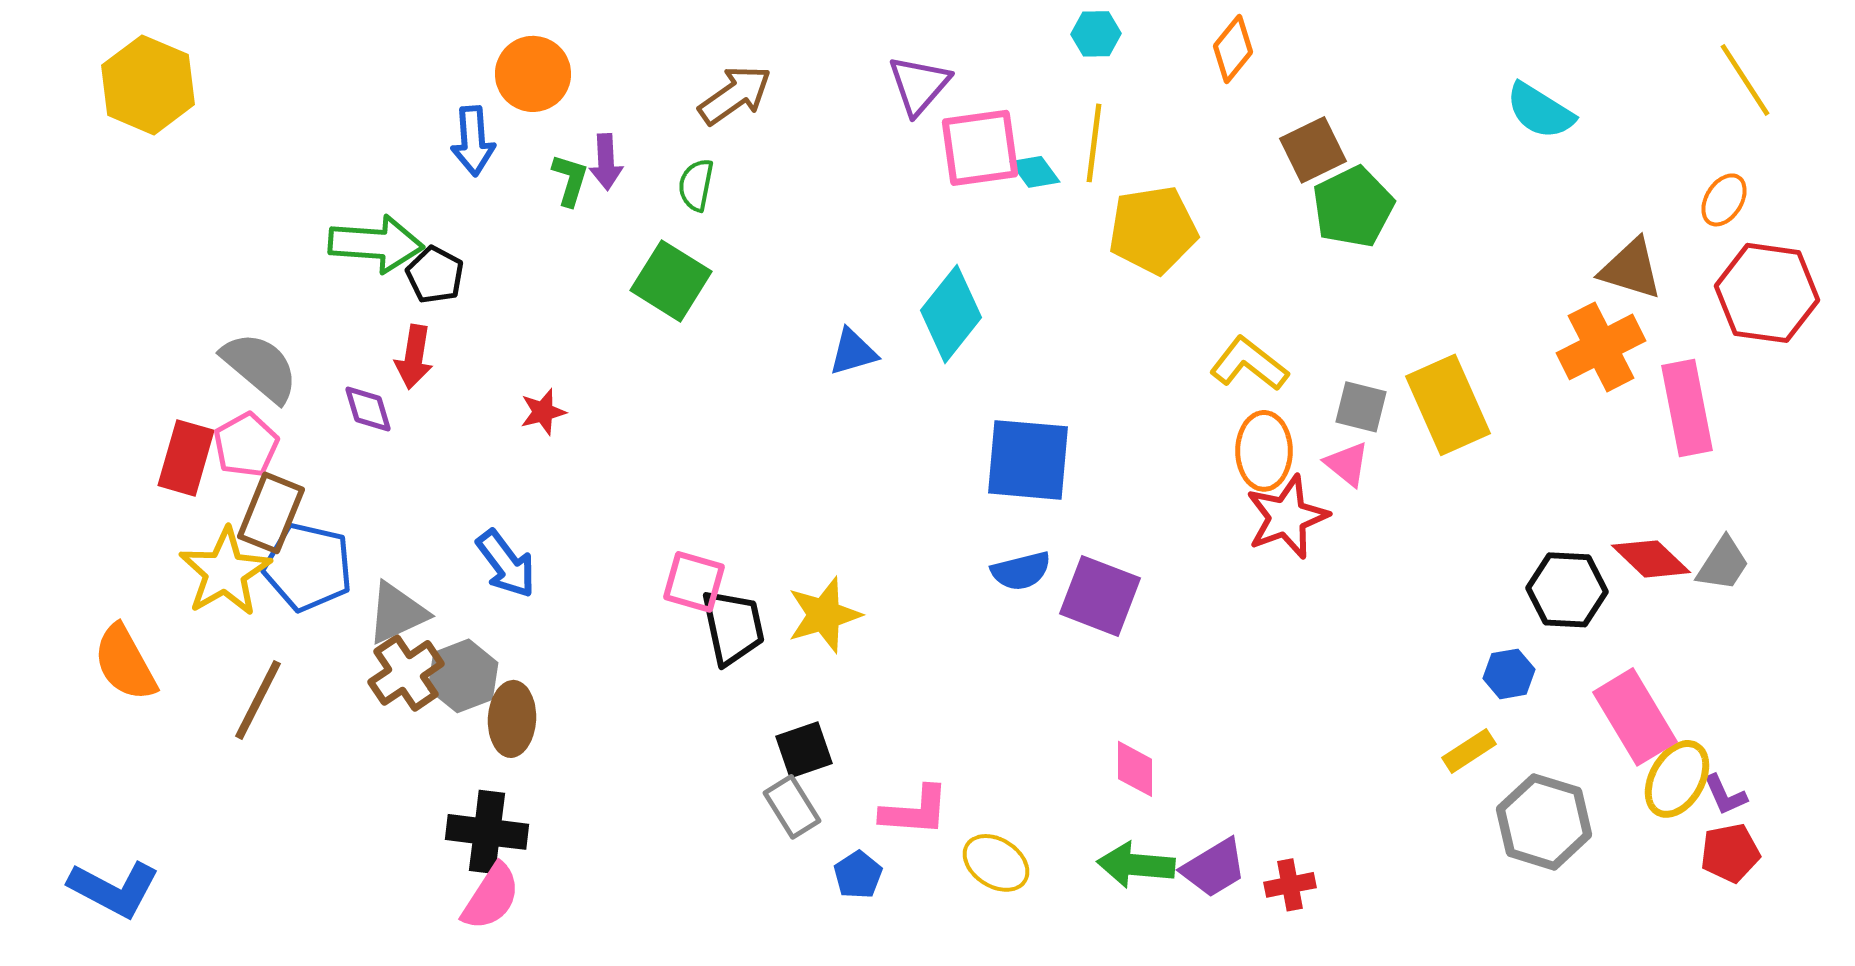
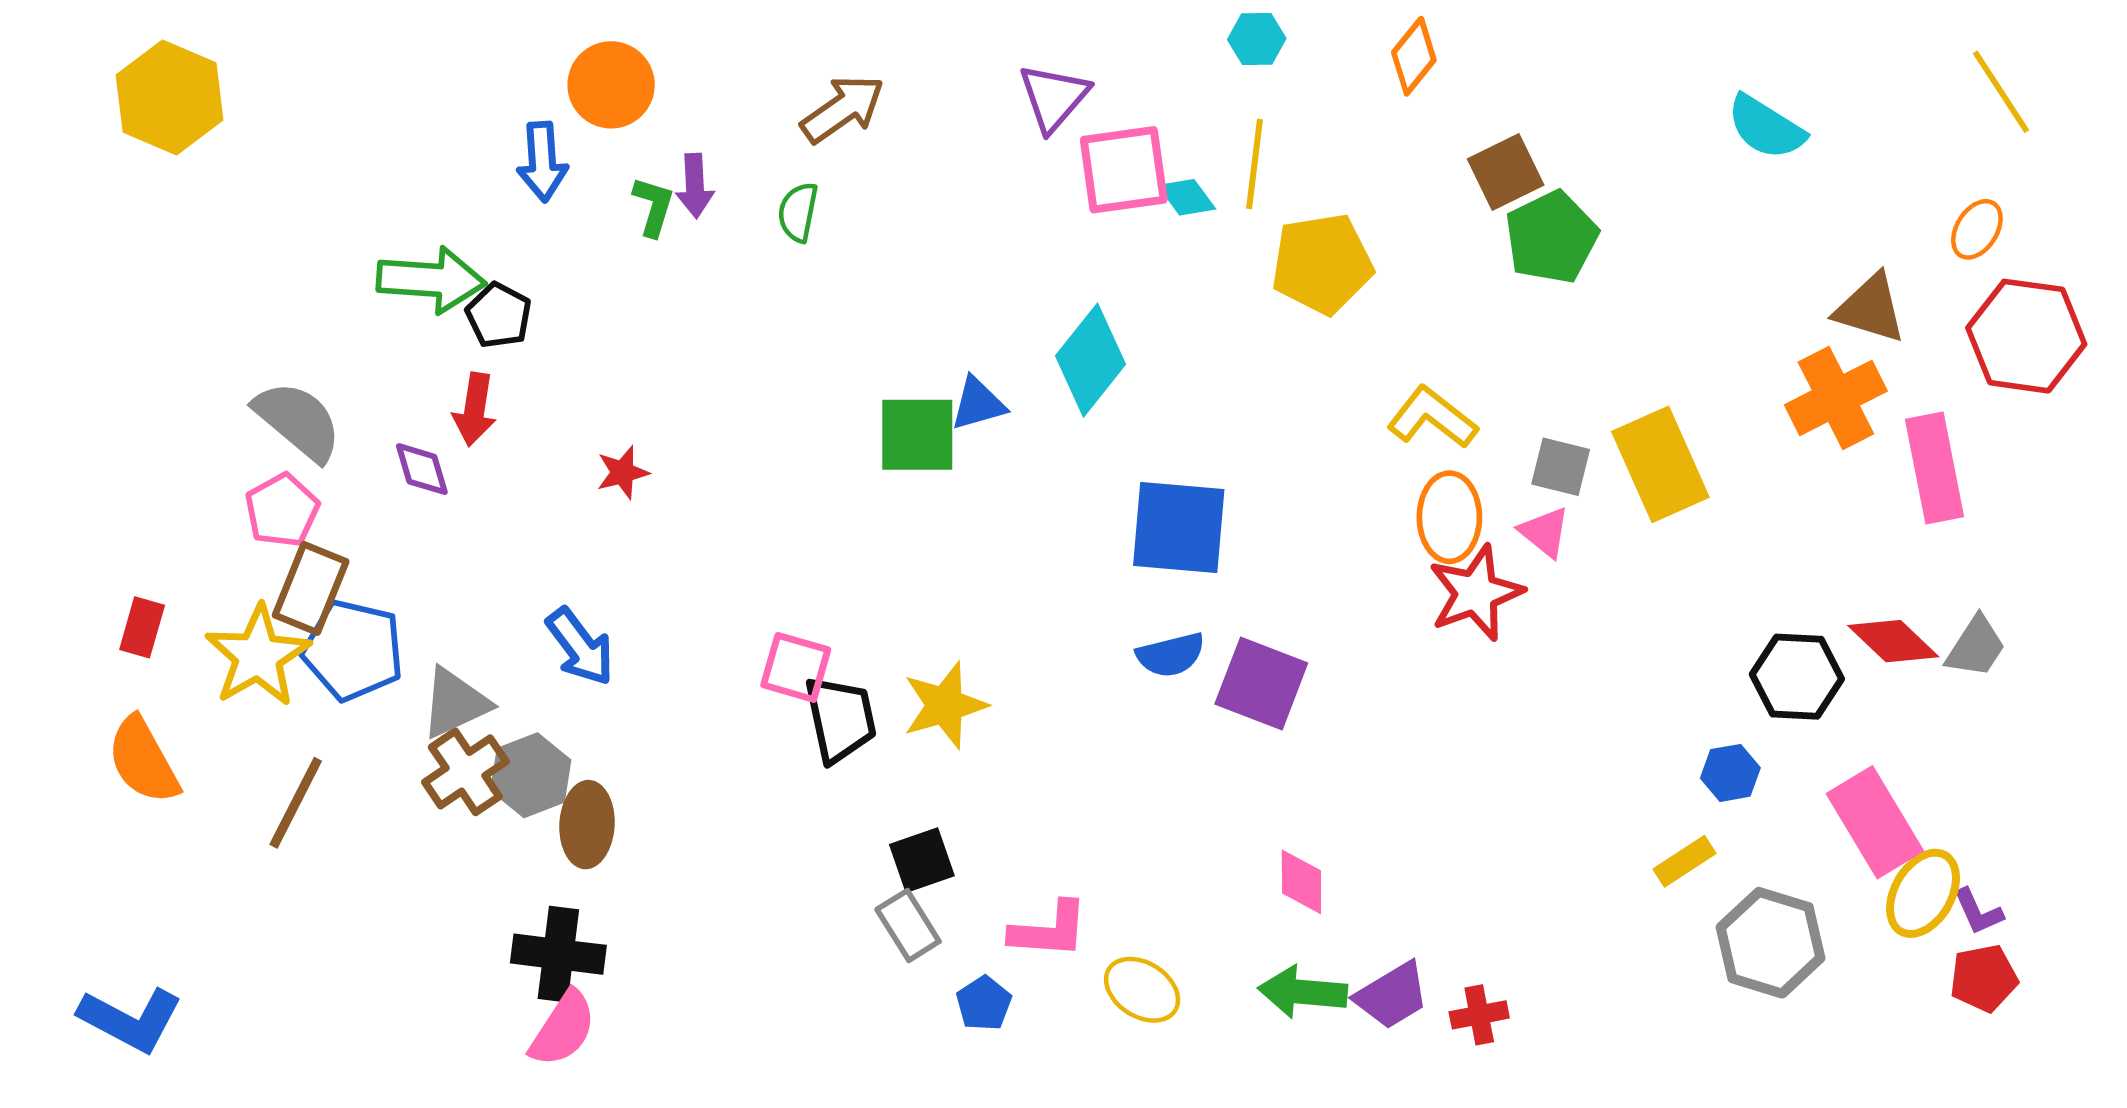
green square: (671, 281) -> (917, 435), moved, turned -32
red rectangle: (186, 458) -> (142, 627), moved, size x0.7

